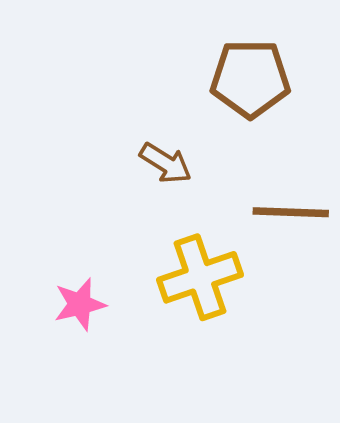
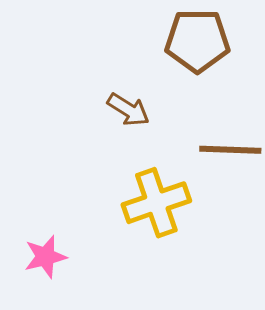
pink star: (80, 304) -> (45, 257), moved

